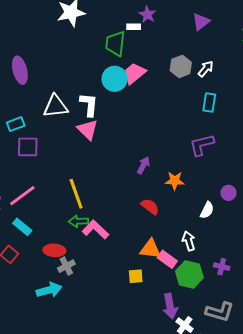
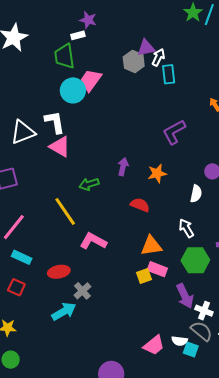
purple triangle: (201, 22) -> (146, 48), moved, turned 42
cyan rectangle: (209, 103) -> (169, 74), moved
green arrow: (78, 221) -> (89, 184), moved
pink rectangle: (167, 259) -> (157, 269), moved
gray cross: (66, 266) -> (82, 291), moved

